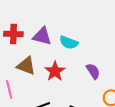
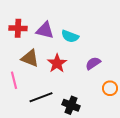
purple semicircle: (93, 71) -> (93, 63), turned -91

